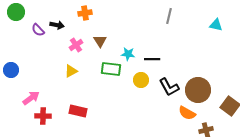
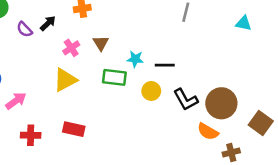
black arrow: (57, 25) -> (48, 23), turned -56
yellow triangle: (71, 71) -> (65, 80), size x1.5
pink arrow: (31, 98) -> (16, 101), moved

